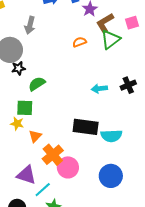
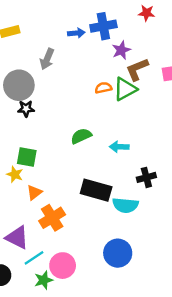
green triangle: (110, 39) -> (125, 89), moved
green semicircle: (37, 84) -> (81, 136), moved
black cross: (128, 85) -> (146, 177), moved
pink circle: (68, 167) -> (63, 266), moved

